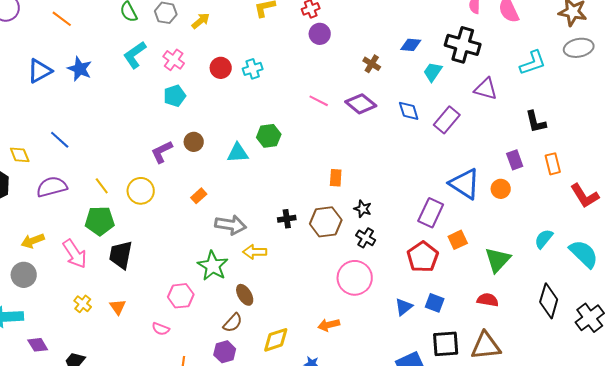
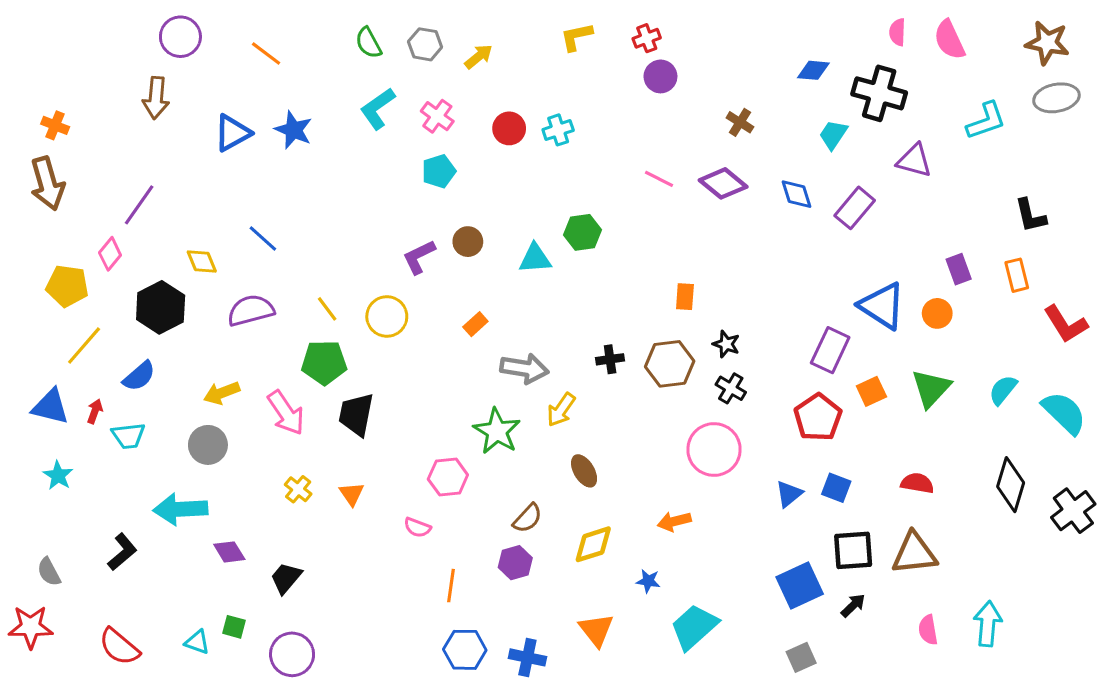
blue diamond: (411, 45) -> (813, 70), moved
black L-shape: (536, 122) -> (1030, 216), moved
yellow arrow: (255, 252) -> (561, 410), turned -55
green triangle: (498, 260) -> (931, 388), moved
brown ellipse: (245, 295) -> (584, 471), moved

